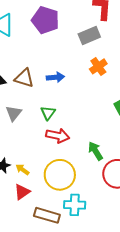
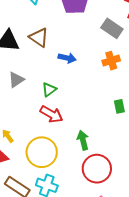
gray rectangle: (89, 35) -> (112, 28), turned 40
brown triangle: (24, 78) -> (39, 37), moved

